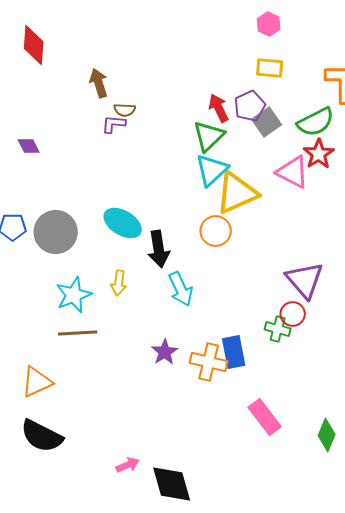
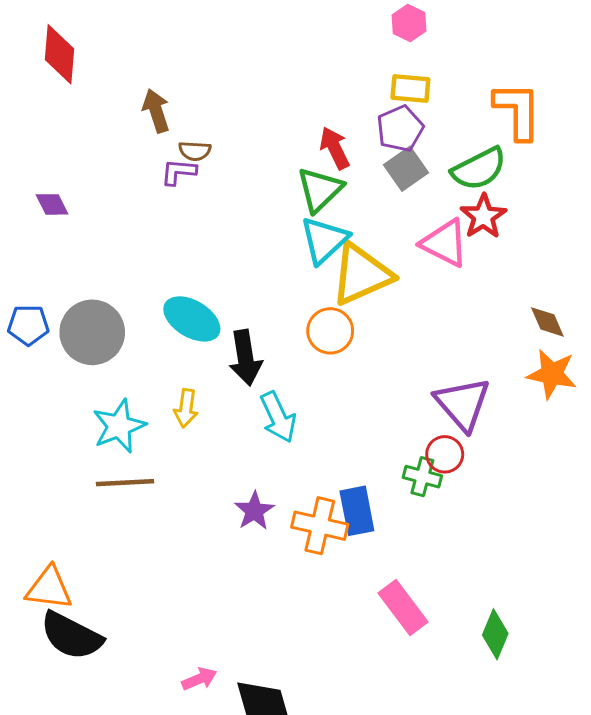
purple pentagon: (250, 106) -> (400, 129), moved
orange triangle: (37, 382) -> (49, 588), moved, turned 32

